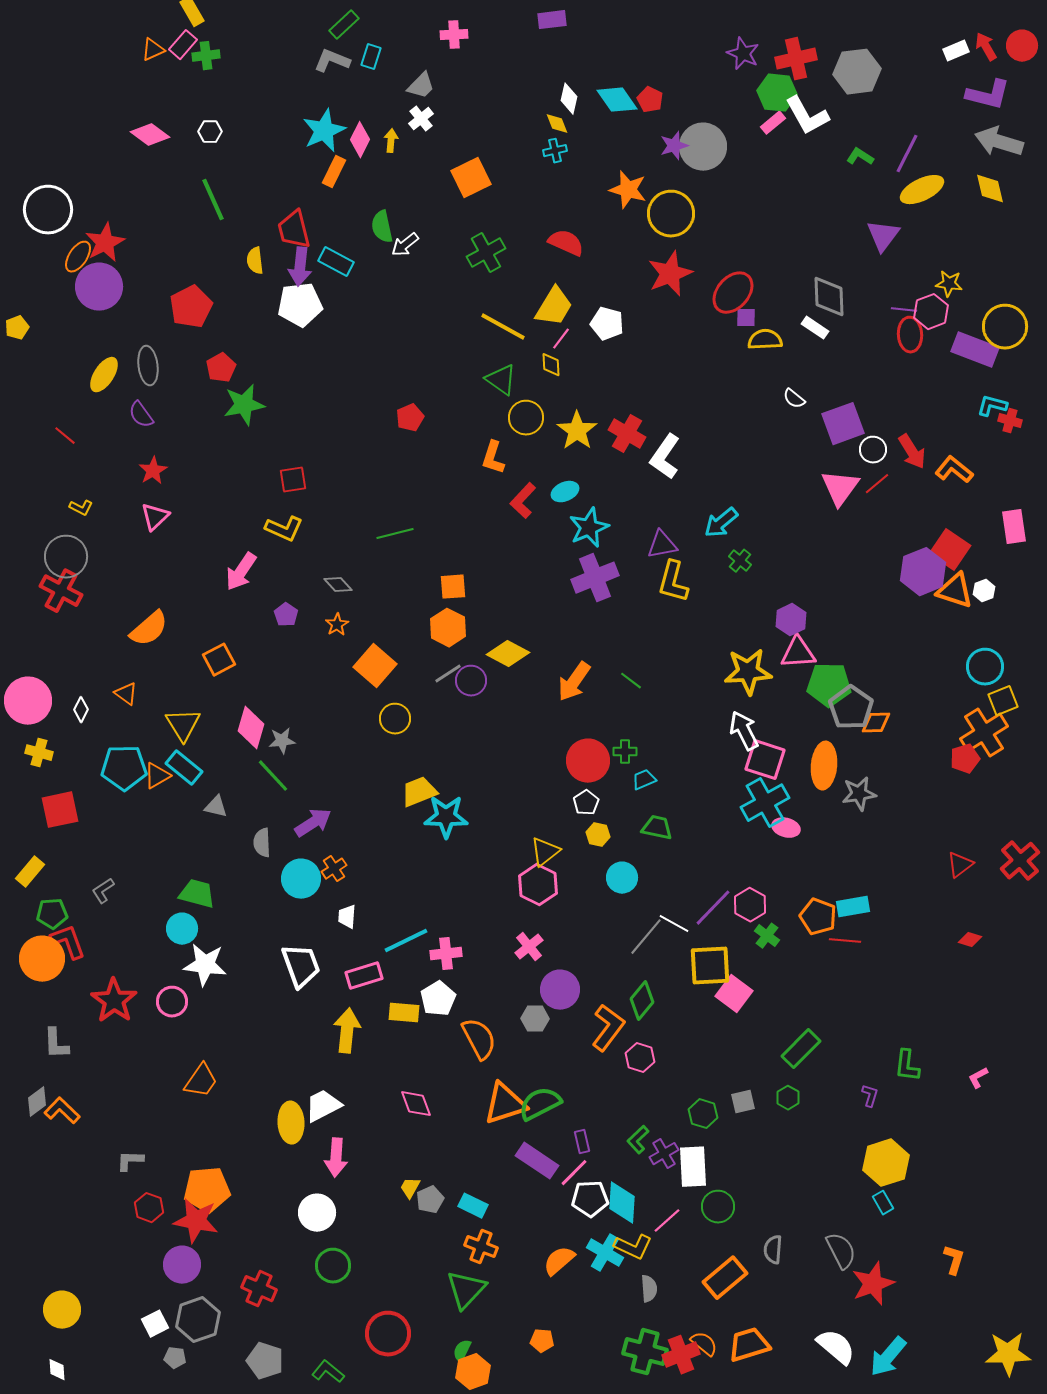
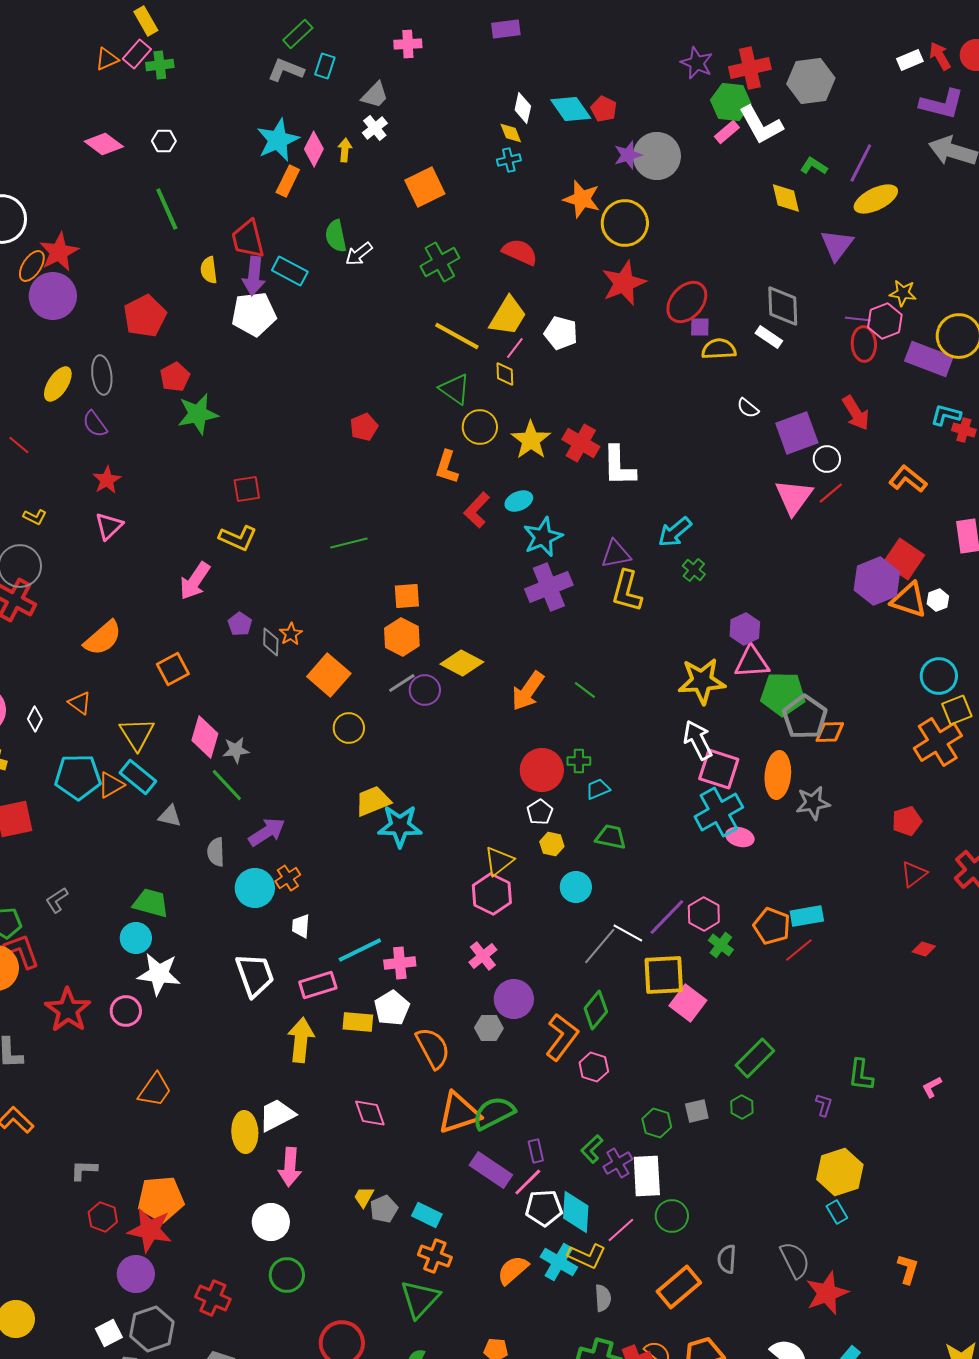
yellow diamond: (990, 189) -> (786, 198), moved
red arrow: (912, 452) -> (856, 413), moved
white L-shape: (665, 457) -> (619, 466), turned -36
gray diamond: (338, 585) -> (271, 642), moved, turned 44
red pentagon: (965, 759) -> (907, 821), moved
red line: (845, 941) -> (799, 950), turned -44

